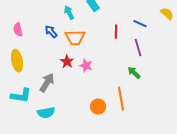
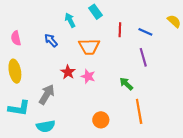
red line: (116, 32) -> (120, 30), moved
orange trapezoid: (75, 38) -> (89, 47), moved
green arrow: (134, 73) -> (126, 84), moved
orange line: (121, 99) -> (139, 111), moved

